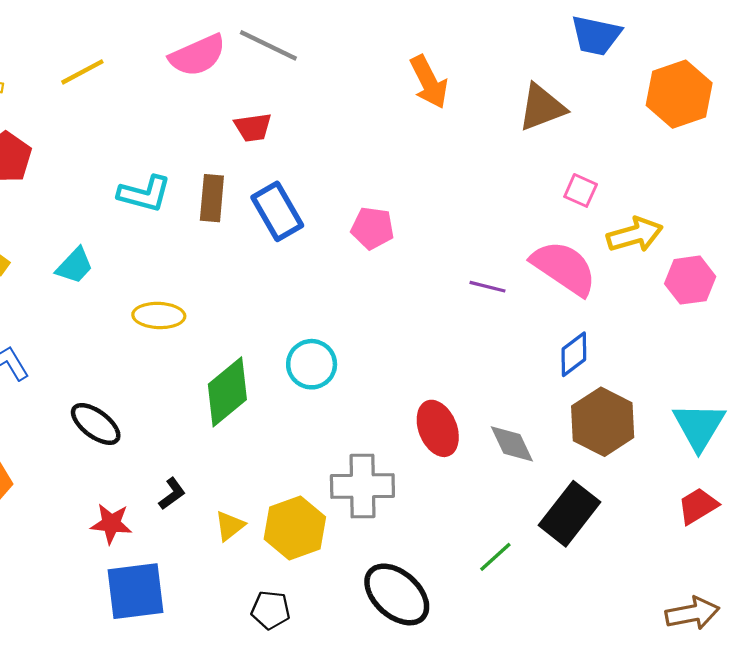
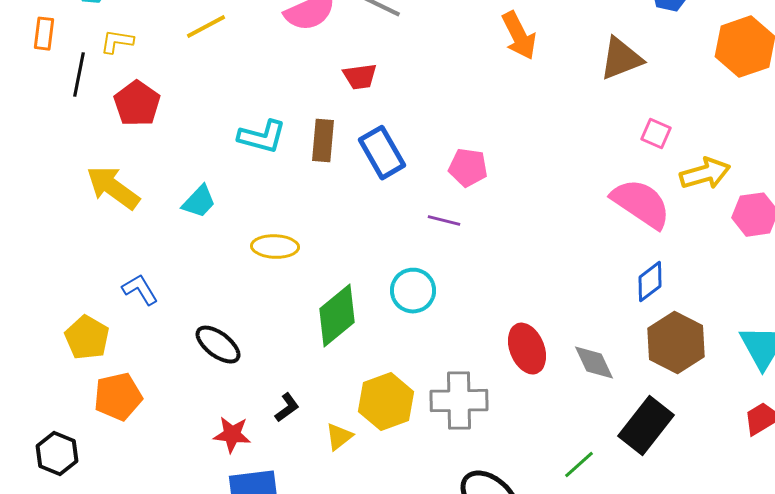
purple line: (488, 287) -> (444, 221), moved
yellow hexagon: (295, 528) -> (386, 402), moved

